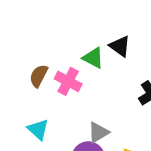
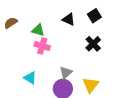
green triangle: (93, 58) -> (38, 30), moved
brown semicircle: (39, 76) -> (11, 23), moved, turned 40

